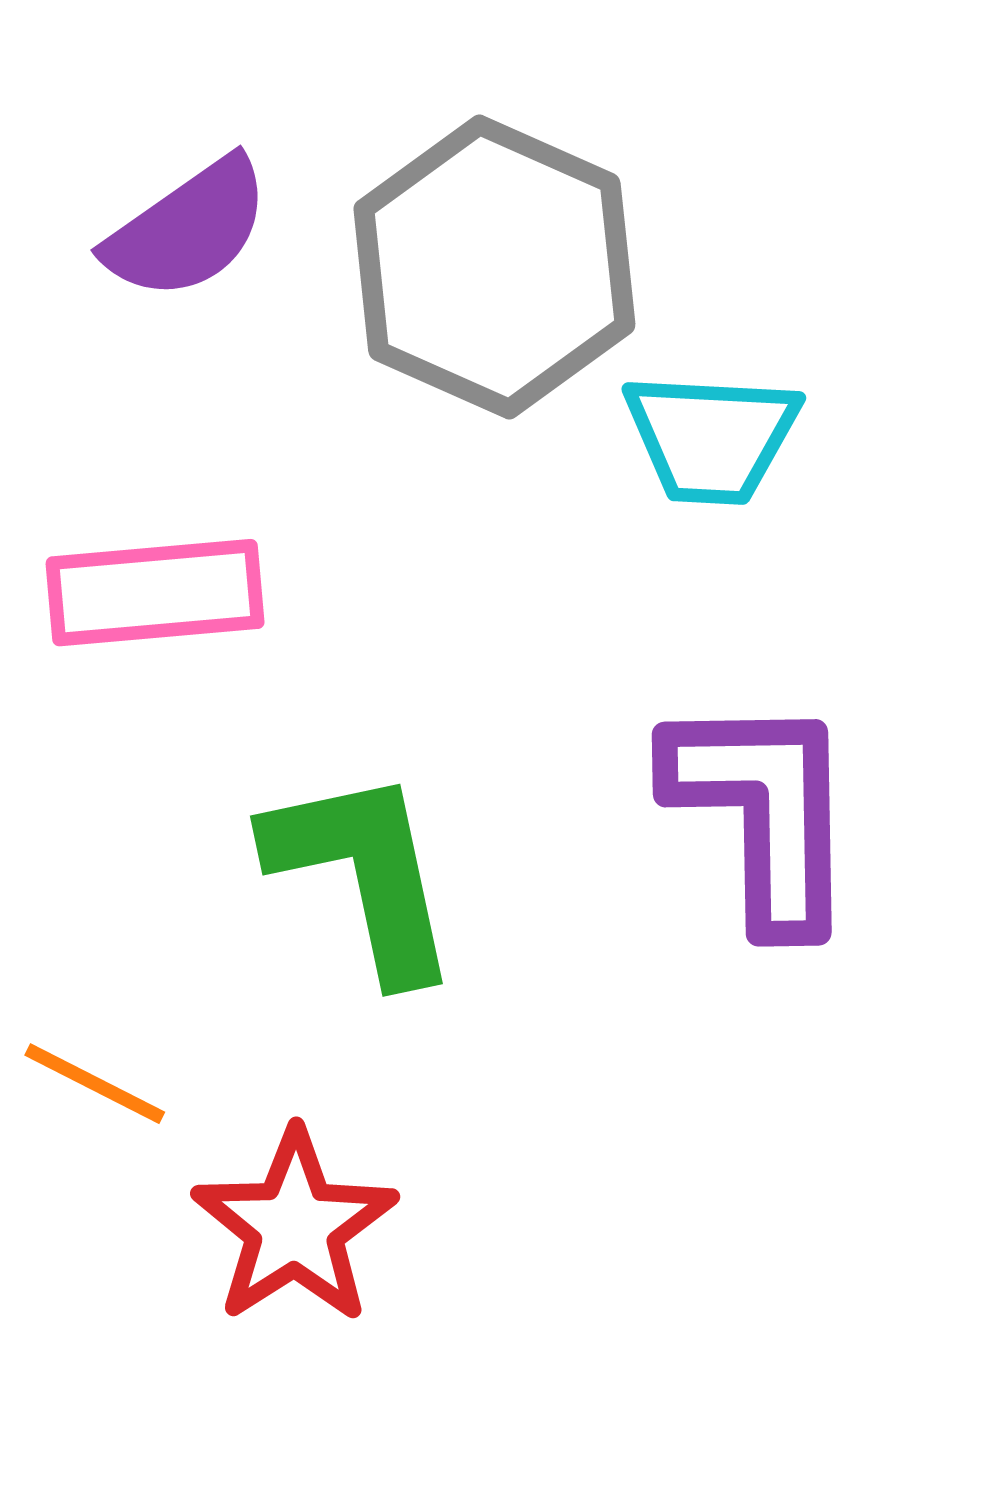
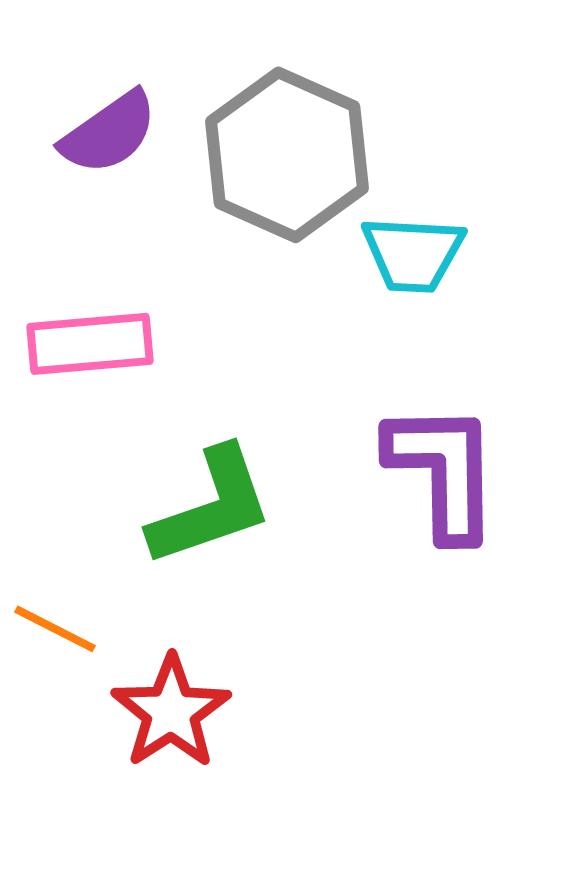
green L-shape: (363, 873) -> (211, 507), turned 83

